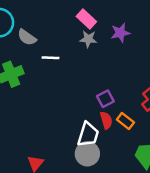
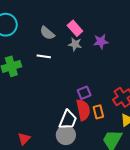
gray semicircle: (27, 37) -> (47, 33), moved
red semicircle: (106, 120) -> (83, 110), size x1.5
orange rectangle: (125, 121) -> (98, 112), turned 32

